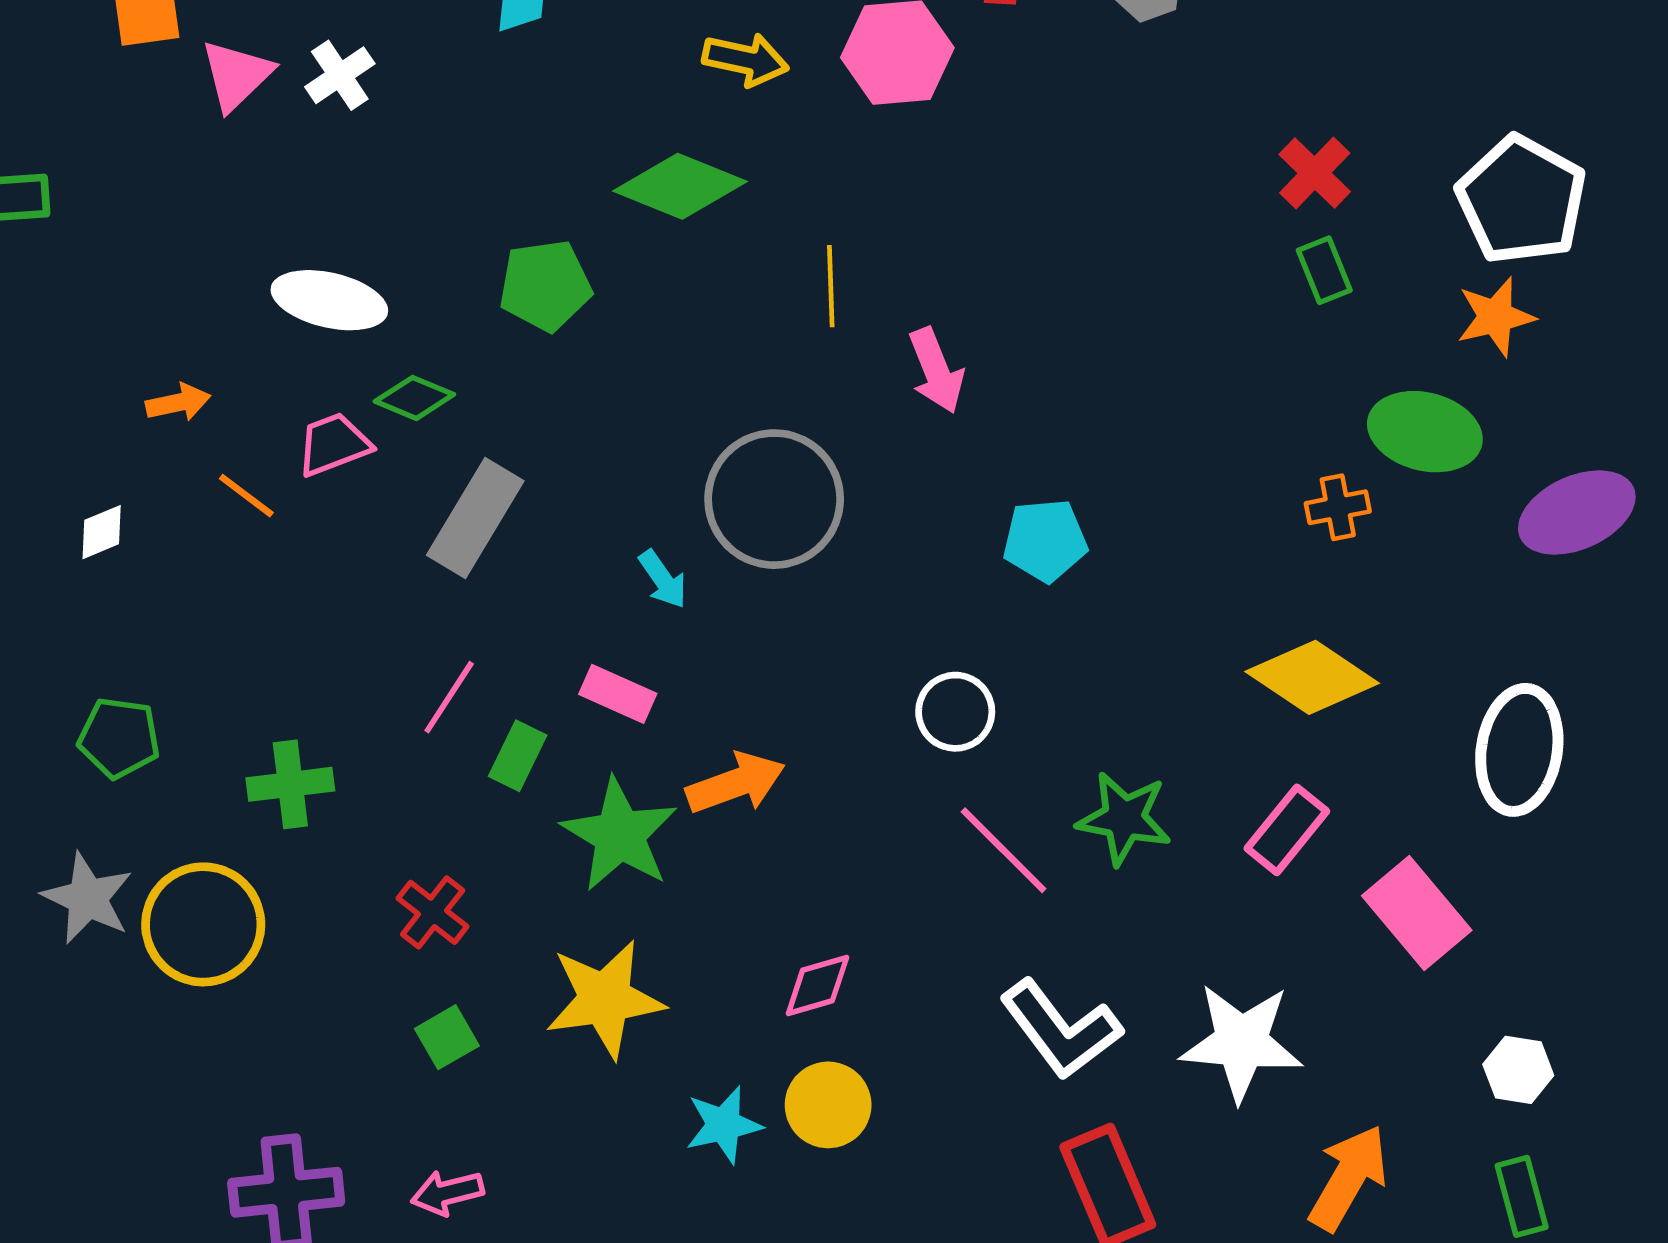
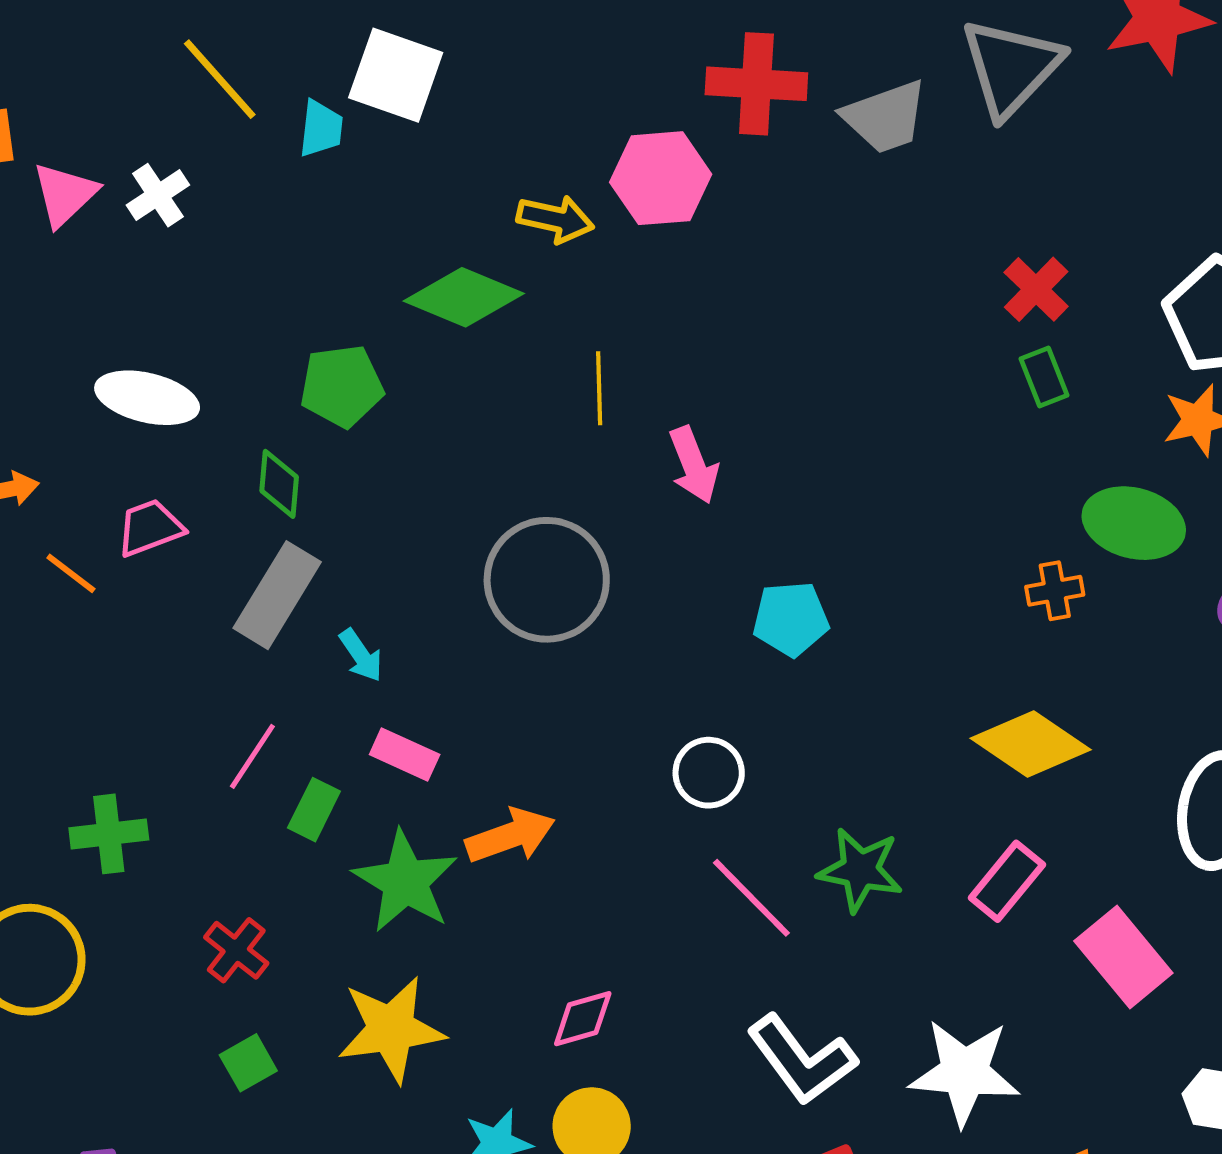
yellow arrow: (746, 60) -> (555, 219), moved
green diamond: (414, 398) -> (279, 484), moved, turned 72
cyan arrow: (663, 579) -> (361, 655), moved

